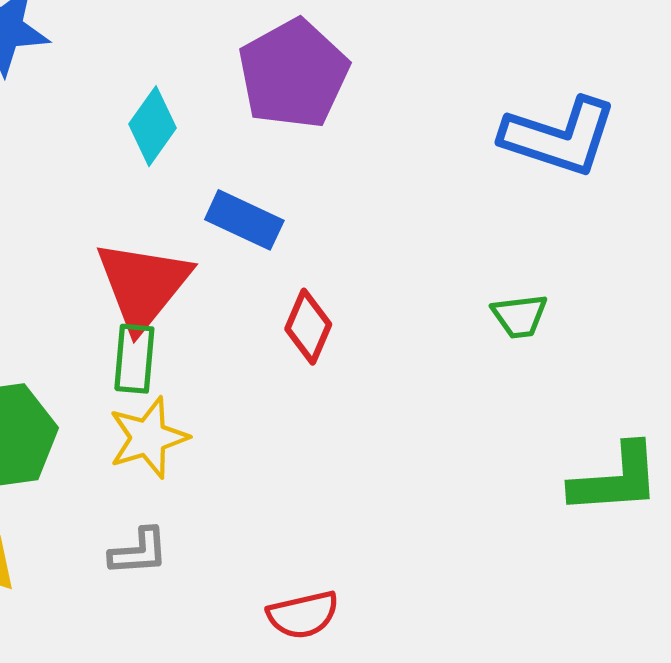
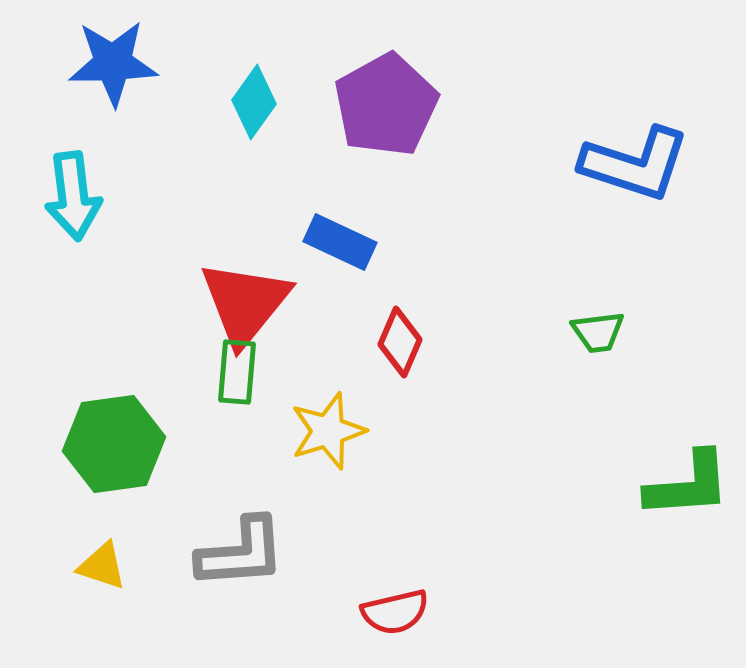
cyan diamond: (153, 126) -> (254, 102), moved
yellow star: (148, 438) -> (328, 431), moved
gray L-shape: (139, 552) -> (241, 553), size x1.6

